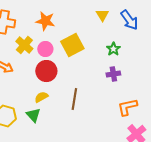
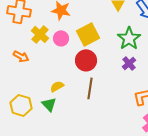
green star: (113, 49) -> (129, 38), size x1.6
red circle: (46, 71) -> (86, 60), moved
purple cross: (113, 74) -> (129, 63), turned -32

